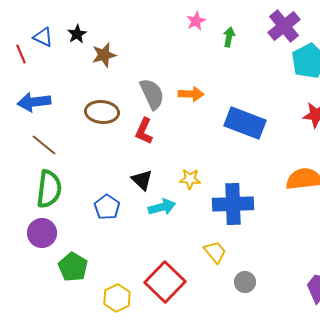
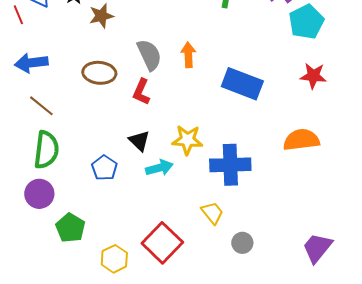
orange arrow: (191, 94) -> (188, 55), turned -95
yellow star: (190, 179) -> (187, 140), size x1.4

